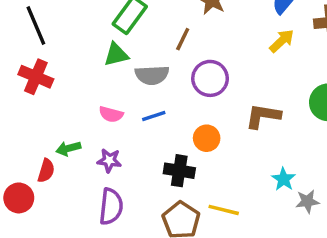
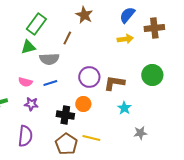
yellow arrow: (282, 41) -> (125, 39), turned 35
purple circle: (210, 78) -> (89, 77), moved
orange circle: (207, 138) -> (83, 104), moved
purple star: (109, 160) -> (31, 104), moved
cyan star: (283, 179) -> (124, 108), moved

